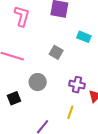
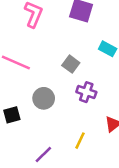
purple cross: (77, 85) -> (86, 92), moved

